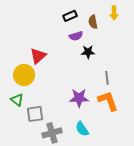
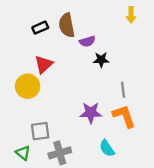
black rectangle: (70, 16) -> (40, 28), moved
brown semicircle: (93, 22) -> (67, 25), moved, size x1.5
green triangle: (17, 100) -> (23, 153), moved
cyan semicircle: (82, 129) -> (107, 148), moved

